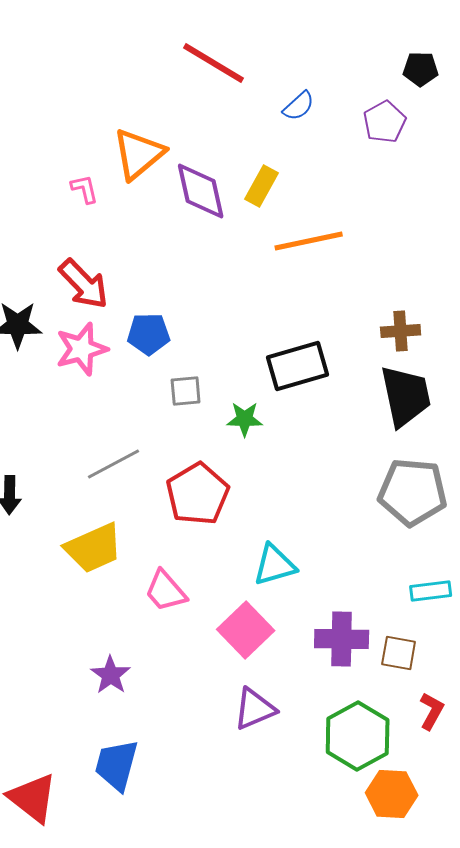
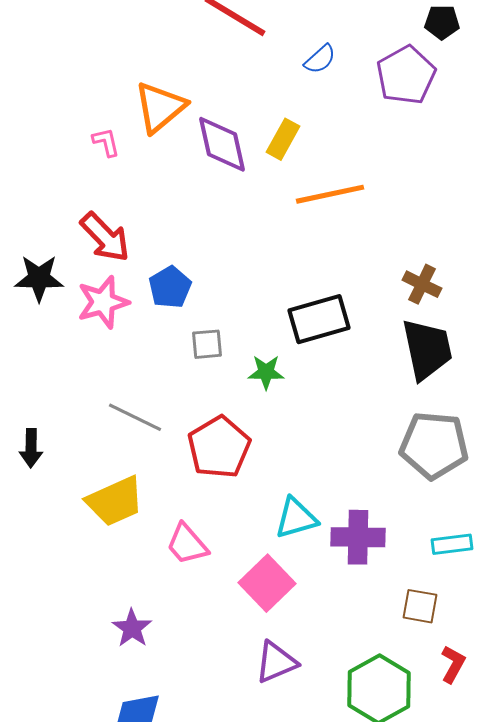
purple pentagon: (385, 122) -> (406, 75), size x1.4
brown cross: (401, 331) -> (422, 284), turned 30
blue pentagon: (149, 334) -> (170, 287), turned -30
gray line: (114, 464) -> (135, 417), turned 54
purple cross: (342, 639) -> (358, 537), moved

